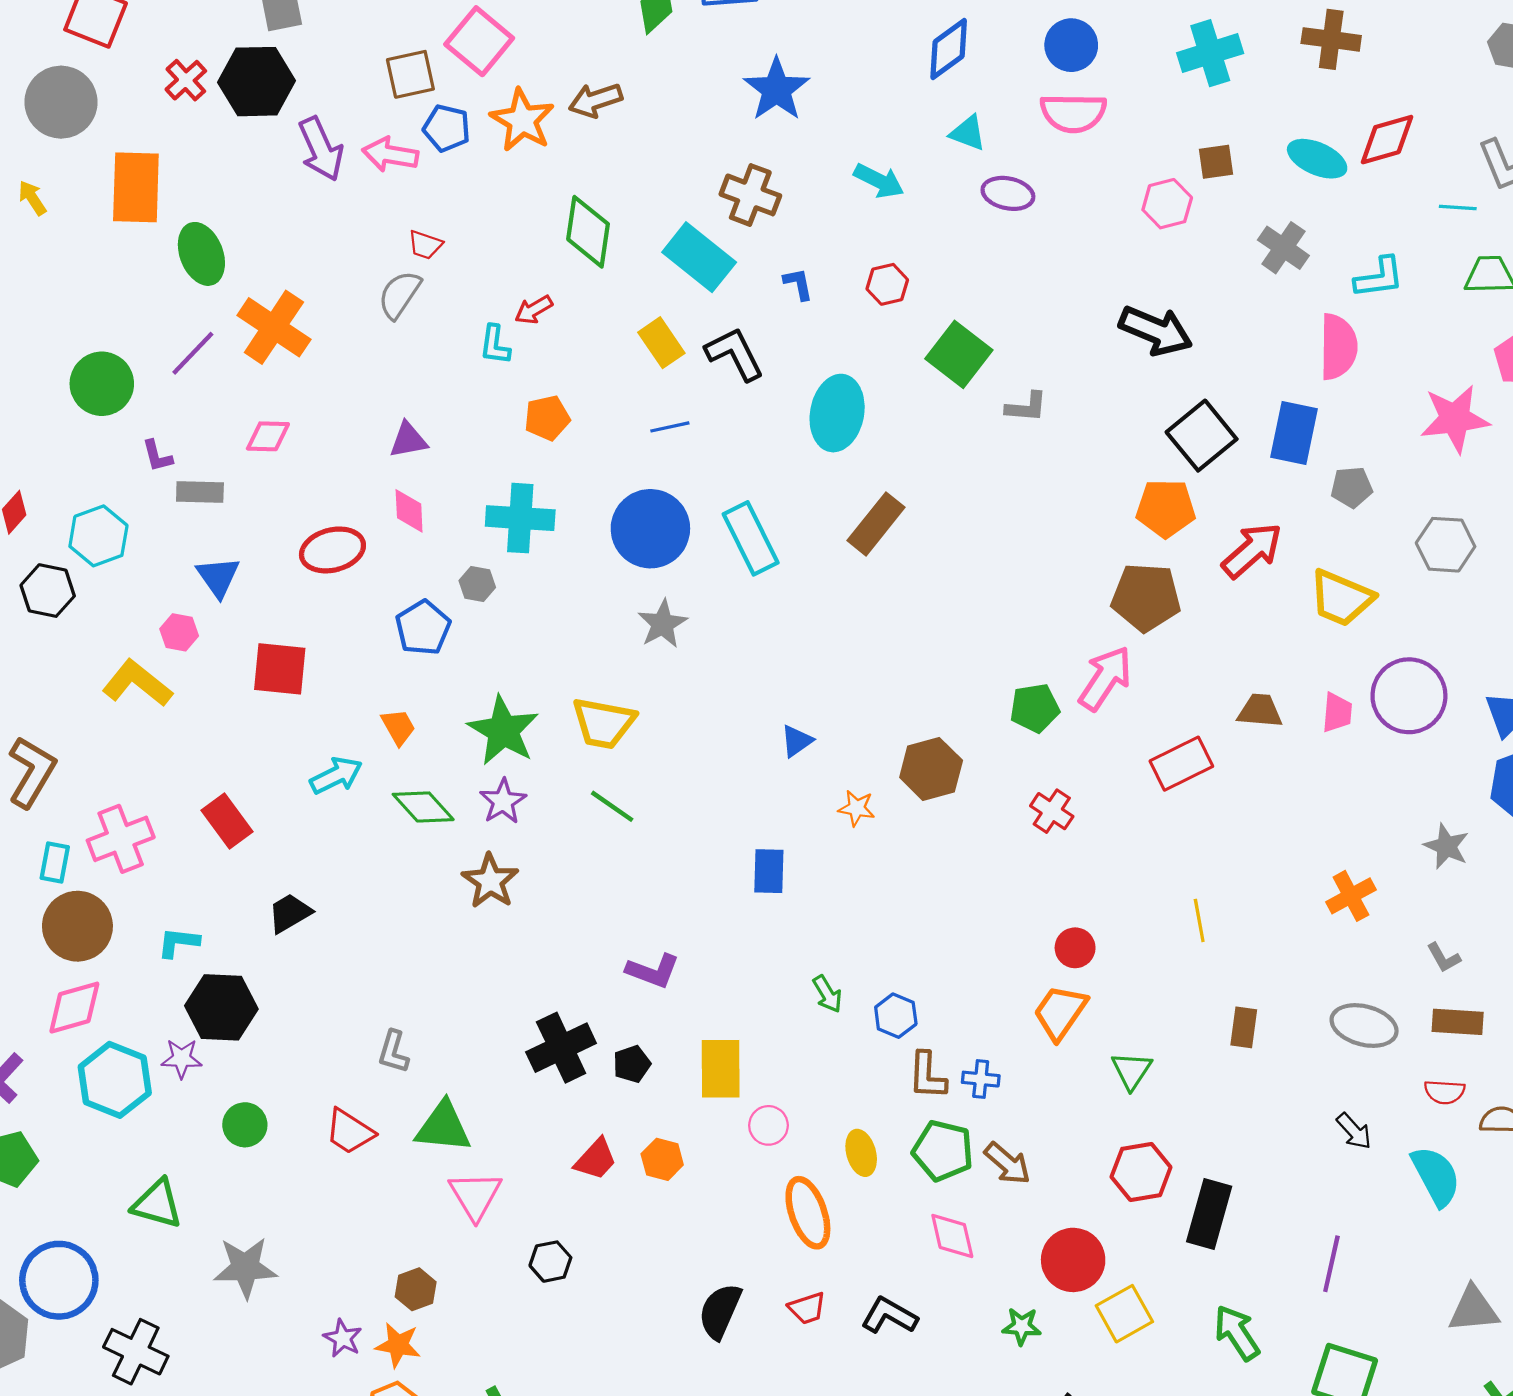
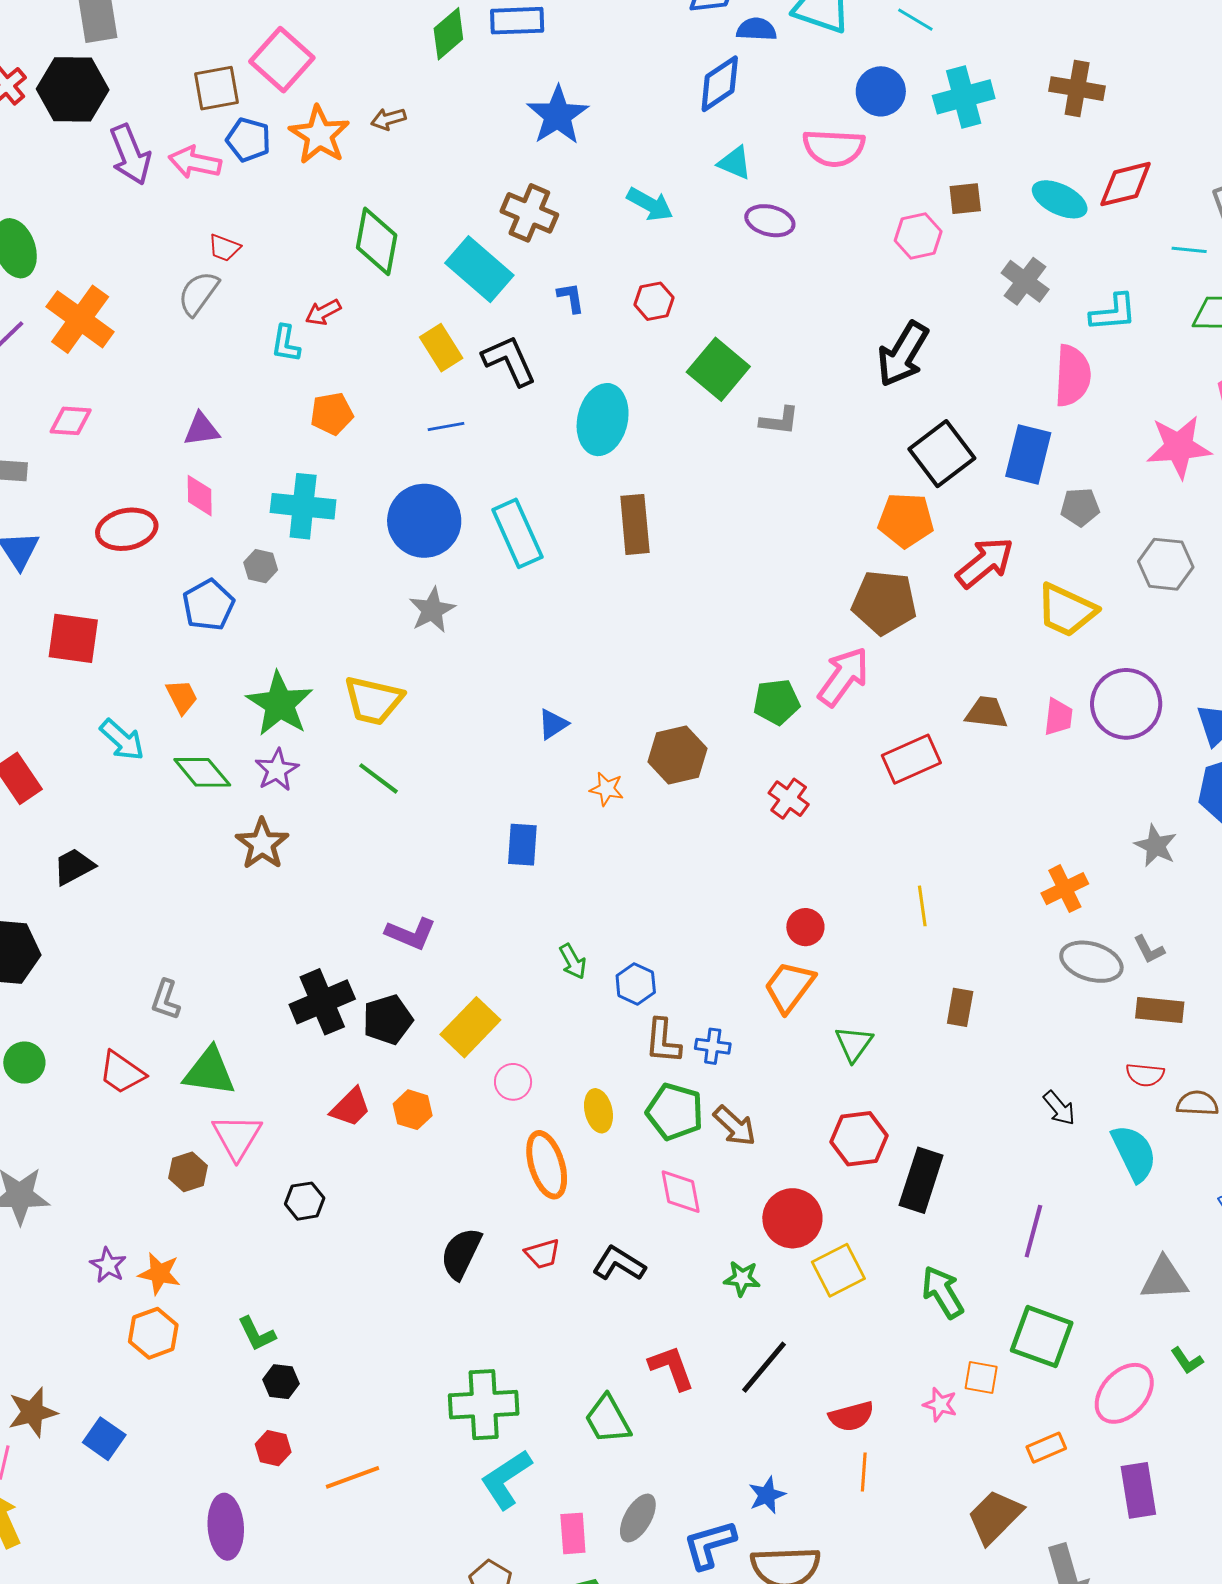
blue circle: (1071, 45) -> (881, 91), moved
brown arrow: (595, 100) -> (388, 119), size x0.7
black arrow: (1156, 331) -> (903, 354), turned 96
brown rectangle: (876, 524) -> (635, 524), turned -46
cyan arrow: (336, 776) -> (122, 740), turned 66
gray ellipse: (1364, 1026) -> (1091, 962), moved
black pentagon: (632, 1064) -> (388, 1020), size x1.4
yellow rectangle: (721, 1069) -> (470, 1027), turned 42
brown hexagon: (416, 1289) -> (188, 1172), moved

